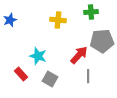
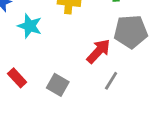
cyan star: (38, 56) -> (30, 26), moved
gray line: (88, 76) -> (111, 81), turned 32

